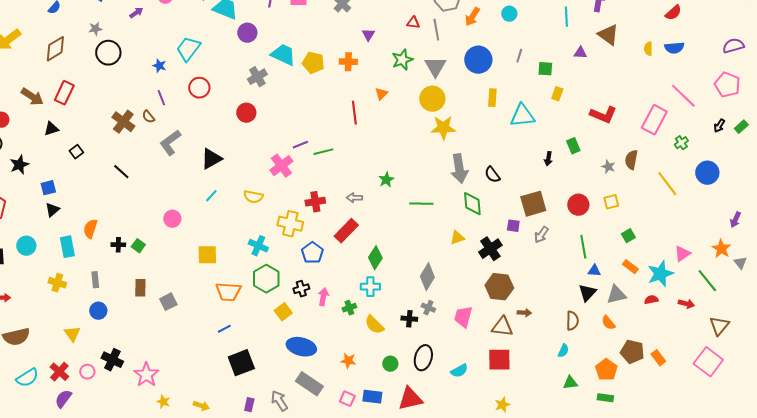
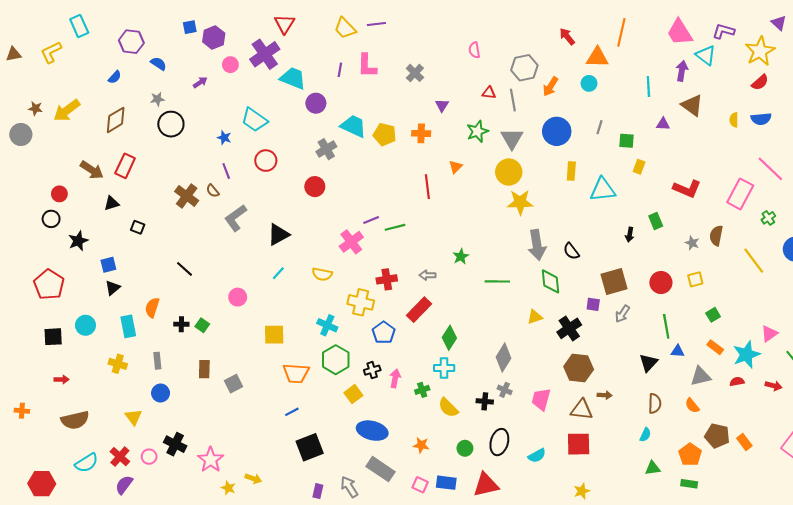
cyan trapezoid: (188, 49) -> (254, 120), turned -92
black square: (76, 152) -> (138, 227), turned -32
black line: (121, 172) -> (185, 269), moved
black triangle: (587, 293) -> (648, 363), moved
yellow arrow: (201, 406) -> (253, 479), moved

